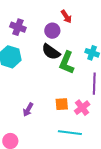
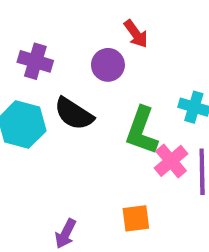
black semicircle: (51, 52) -> (74, 114), moved
pink cross: (82, 108) -> (171, 161), moved

